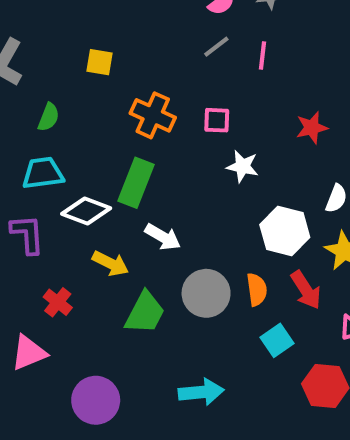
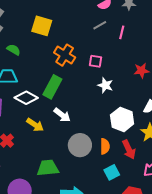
yellow square: (100, 62) -> (42, 26), size x1.5
green semicircle: (49, 117) -> (14, 50), turned -88
green trapezoid: (145, 313) -> (48, 168), moved, turned -130

